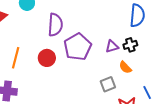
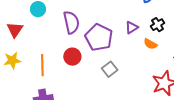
black cross: (130, 45) -> (158, 25), moved
gray square: (108, 84) -> (110, 69), moved

